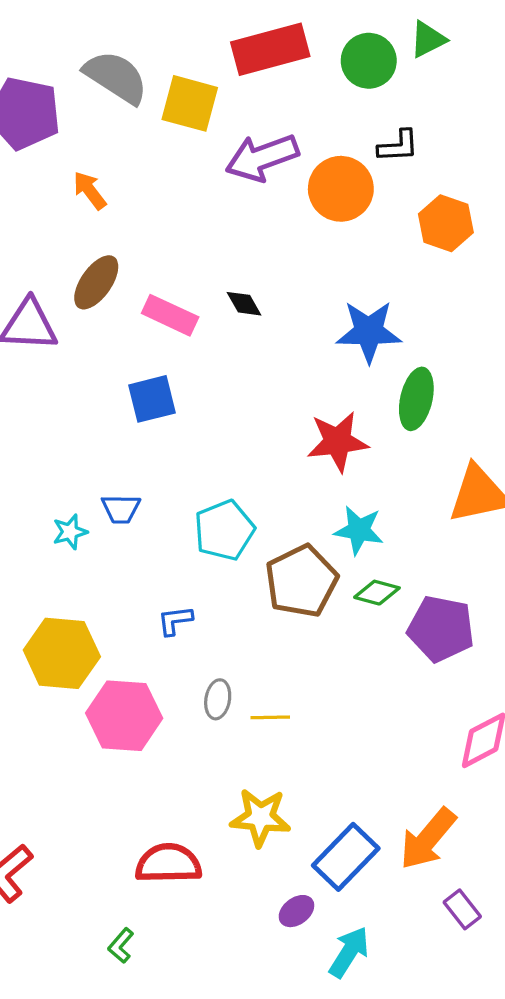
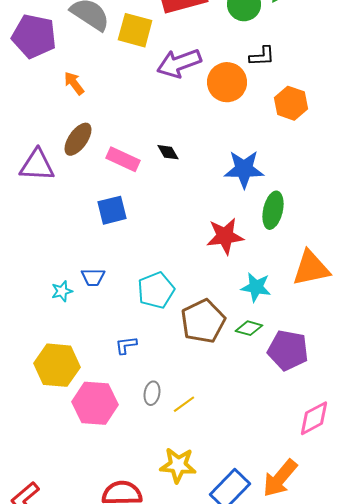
cyan star: (359, 530) -> (256, 287), moved
yellow line: (270, 717) -> (184, 404), turned -35

